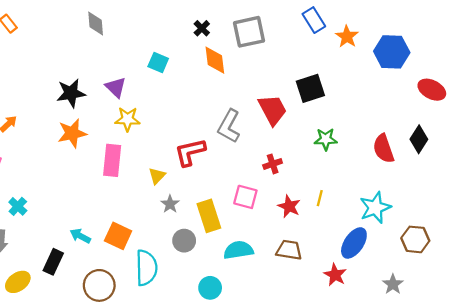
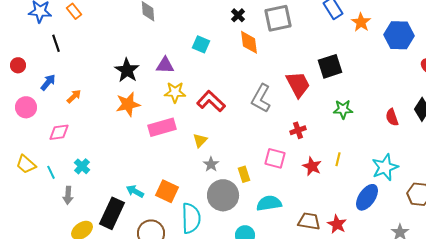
purple triangle: (116, 87) -> (165, 65), turned -42
black star: (71, 93) -> (127, 70), turned -30
red semicircle: (383, 149) -> (392, 117), size x0.7
red L-shape: (190, 152) -> (211, 101), moved, turned 56
pink rectangle: (112, 160) -> (162, 127), turned 68
yellow rectangle: (209, 216) -> (244, 174), size x0.6
gray circle: (184, 241) -> (223, 195), size x1.6
brown trapezoid: (289, 250) -> (309, 221), moved
black rectangle: (53, 262) -> (112, 213), size x1.4
red star: (335, 275) -> (337, 224), moved

